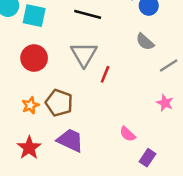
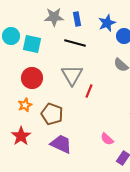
orange star: (30, 105) -> (25, 105), moved
red star: (29, 148) -> (21, 136), moved

